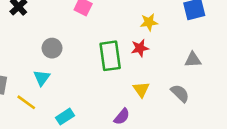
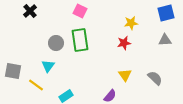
green rectangle: (110, 56) -> (80, 40), moved
gray triangle: (193, 60) -> (165, 40), moved

